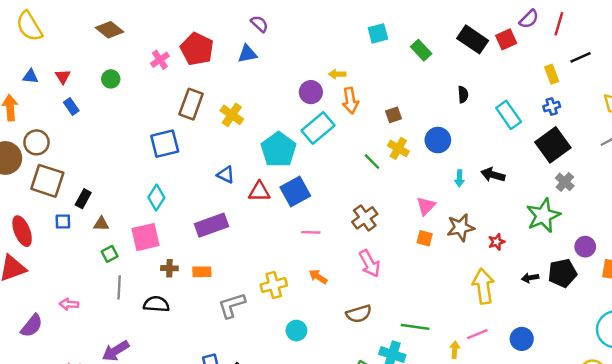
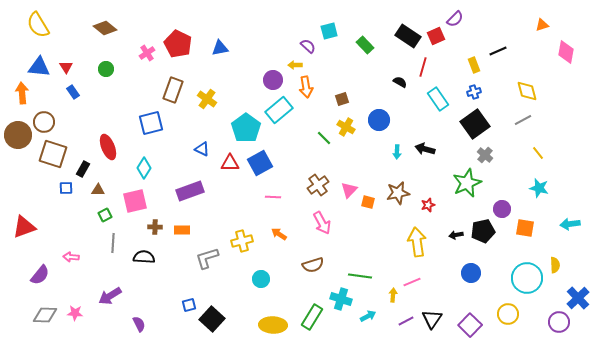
purple semicircle: (259, 24) -> (308, 46), moved
red line: (559, 24) -> (423, 67), moved
blue triangle: (30, 77) -> (39, 67), size x1.6
black semicircle: (463, 95) -> (400, 82), turned -56
pink triangle: (426, 206) -> (349, 190), moved
red ellipse: (22, 231) -> (108, 147), moved
blue circle: (522, 339) -> (471, 273), moved

